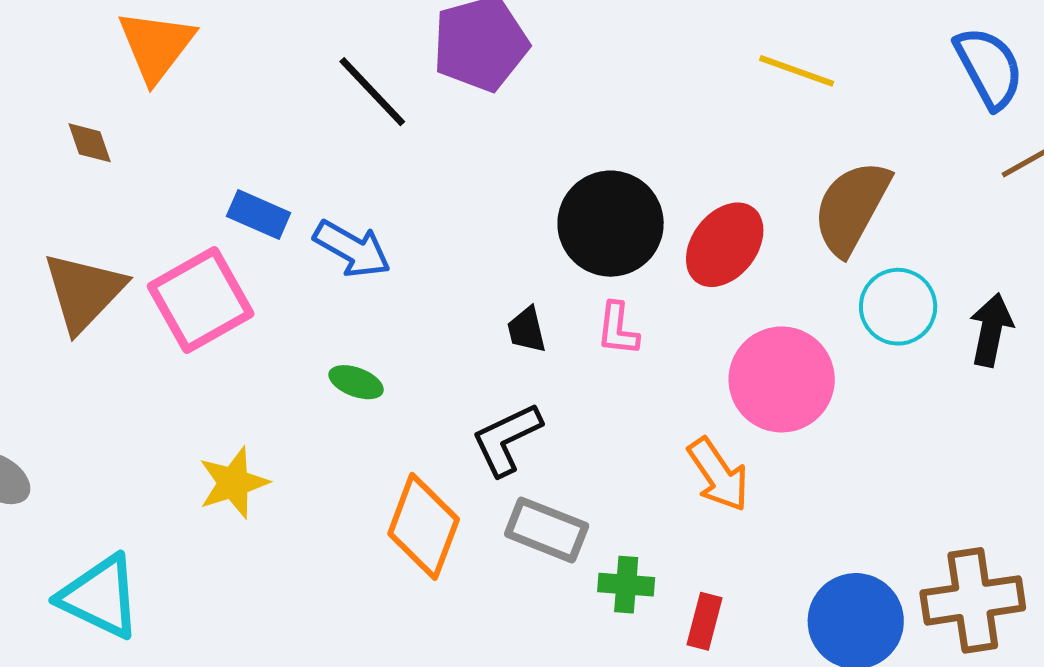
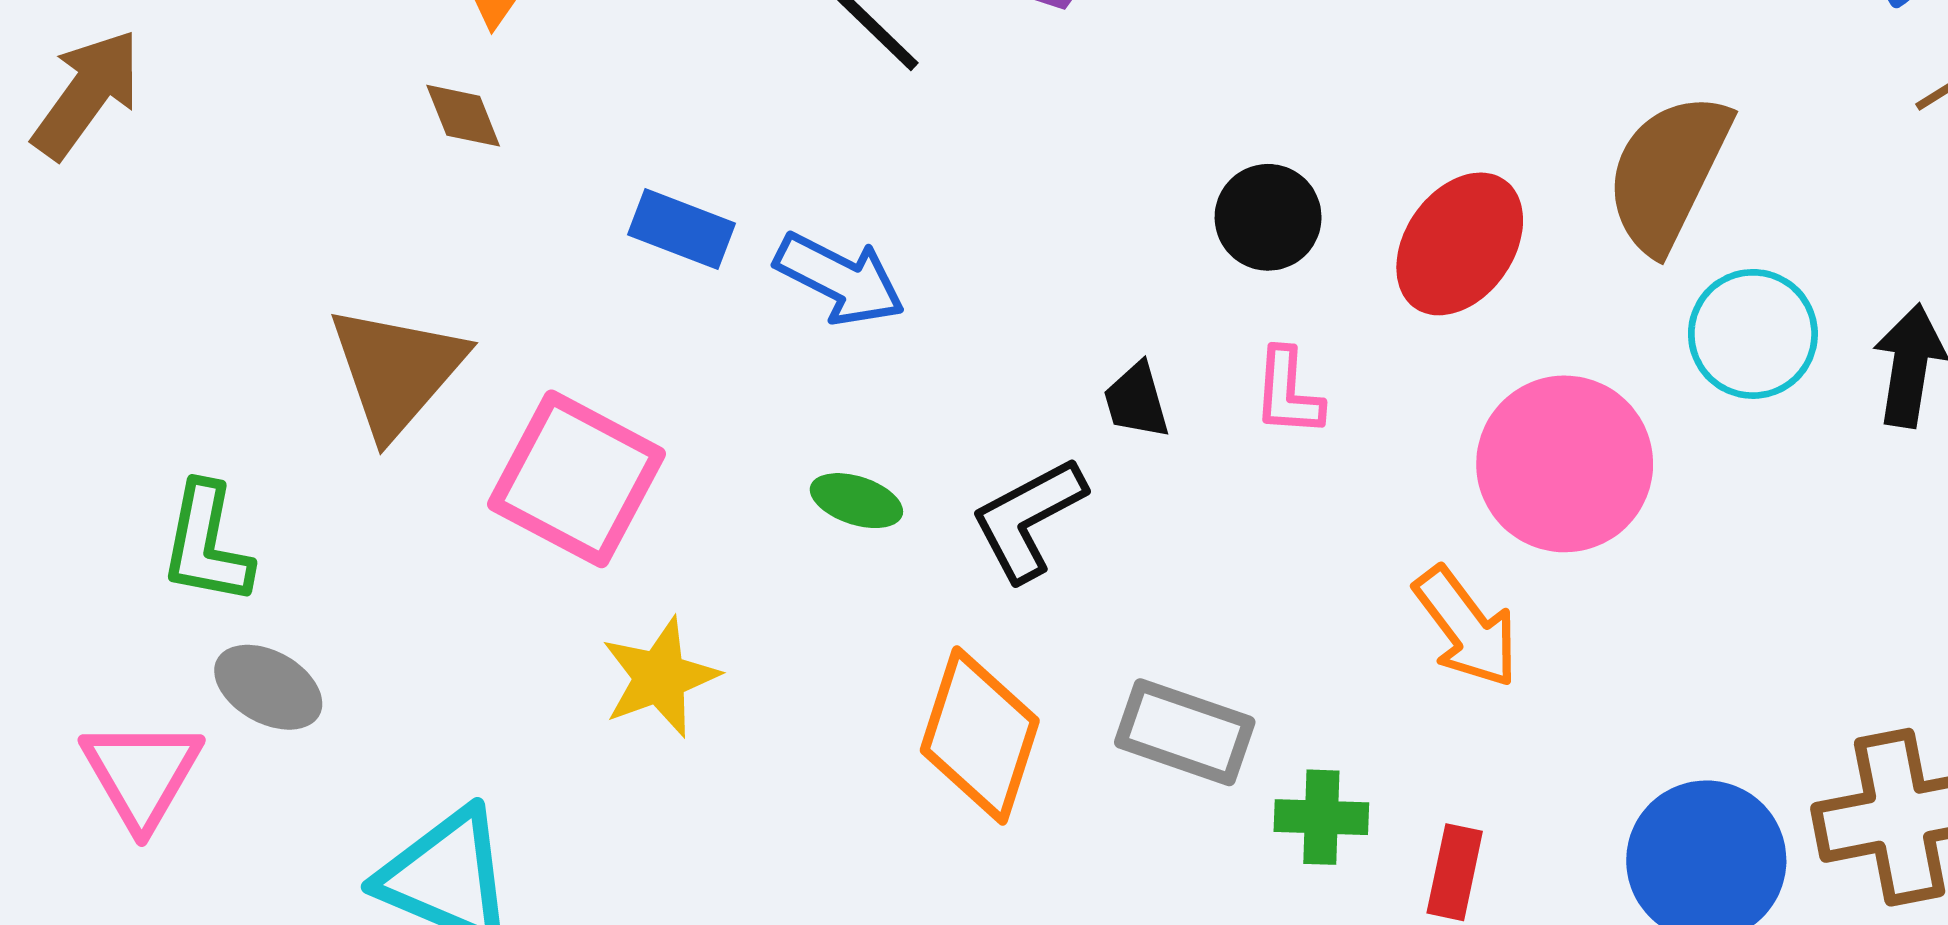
brown diamond: (90, 143) -> (463, 116), moved
black circle: (611, 224) -> (1268, 217), size x0.6
pink square: (201, 300) -> (577, 479), moved, turned -30
black L-shape: (507, 439) -> (1028, 519), moved

